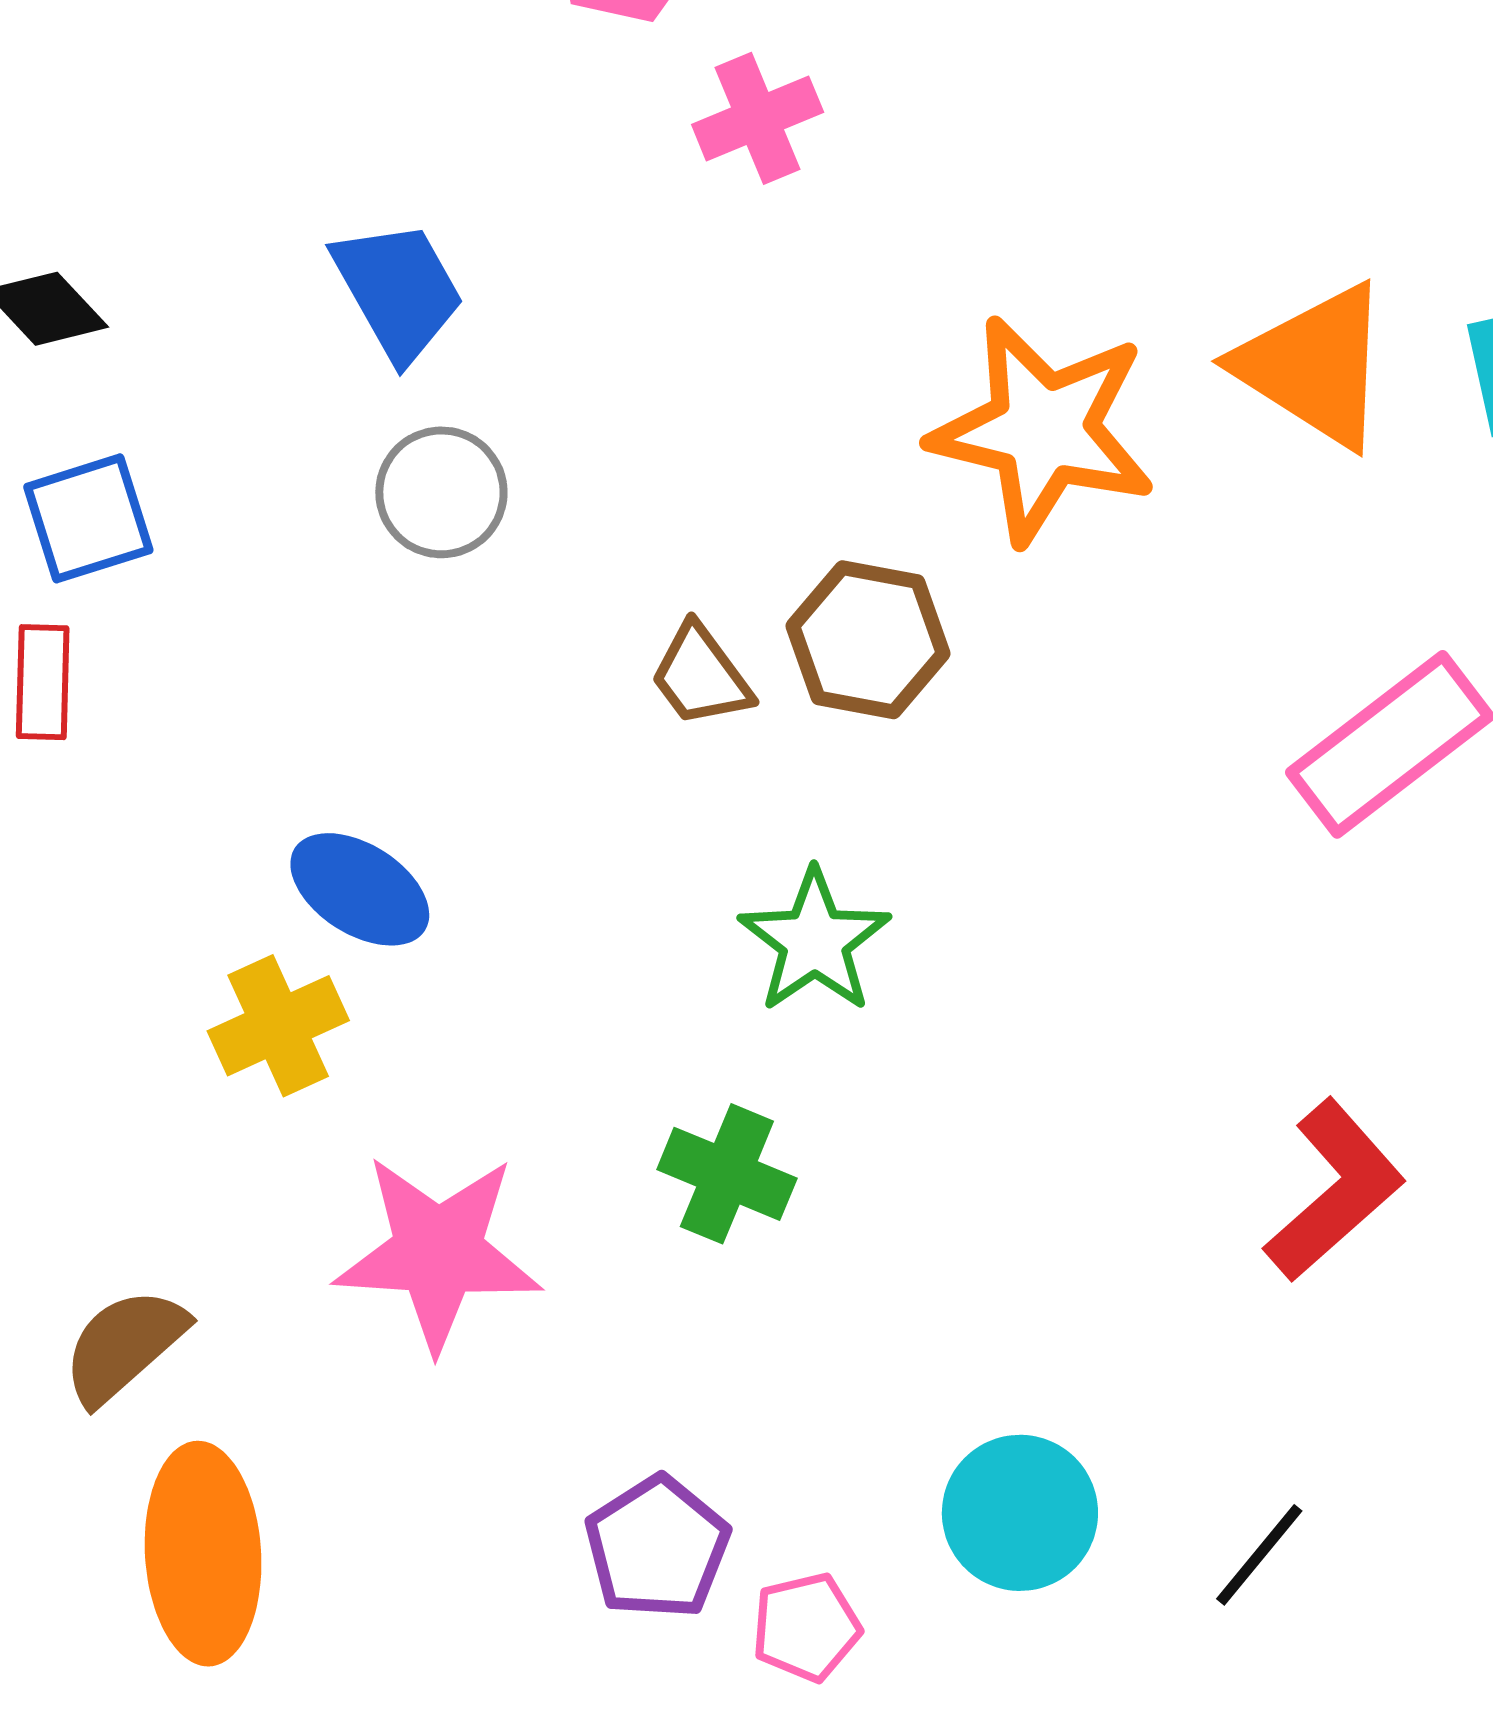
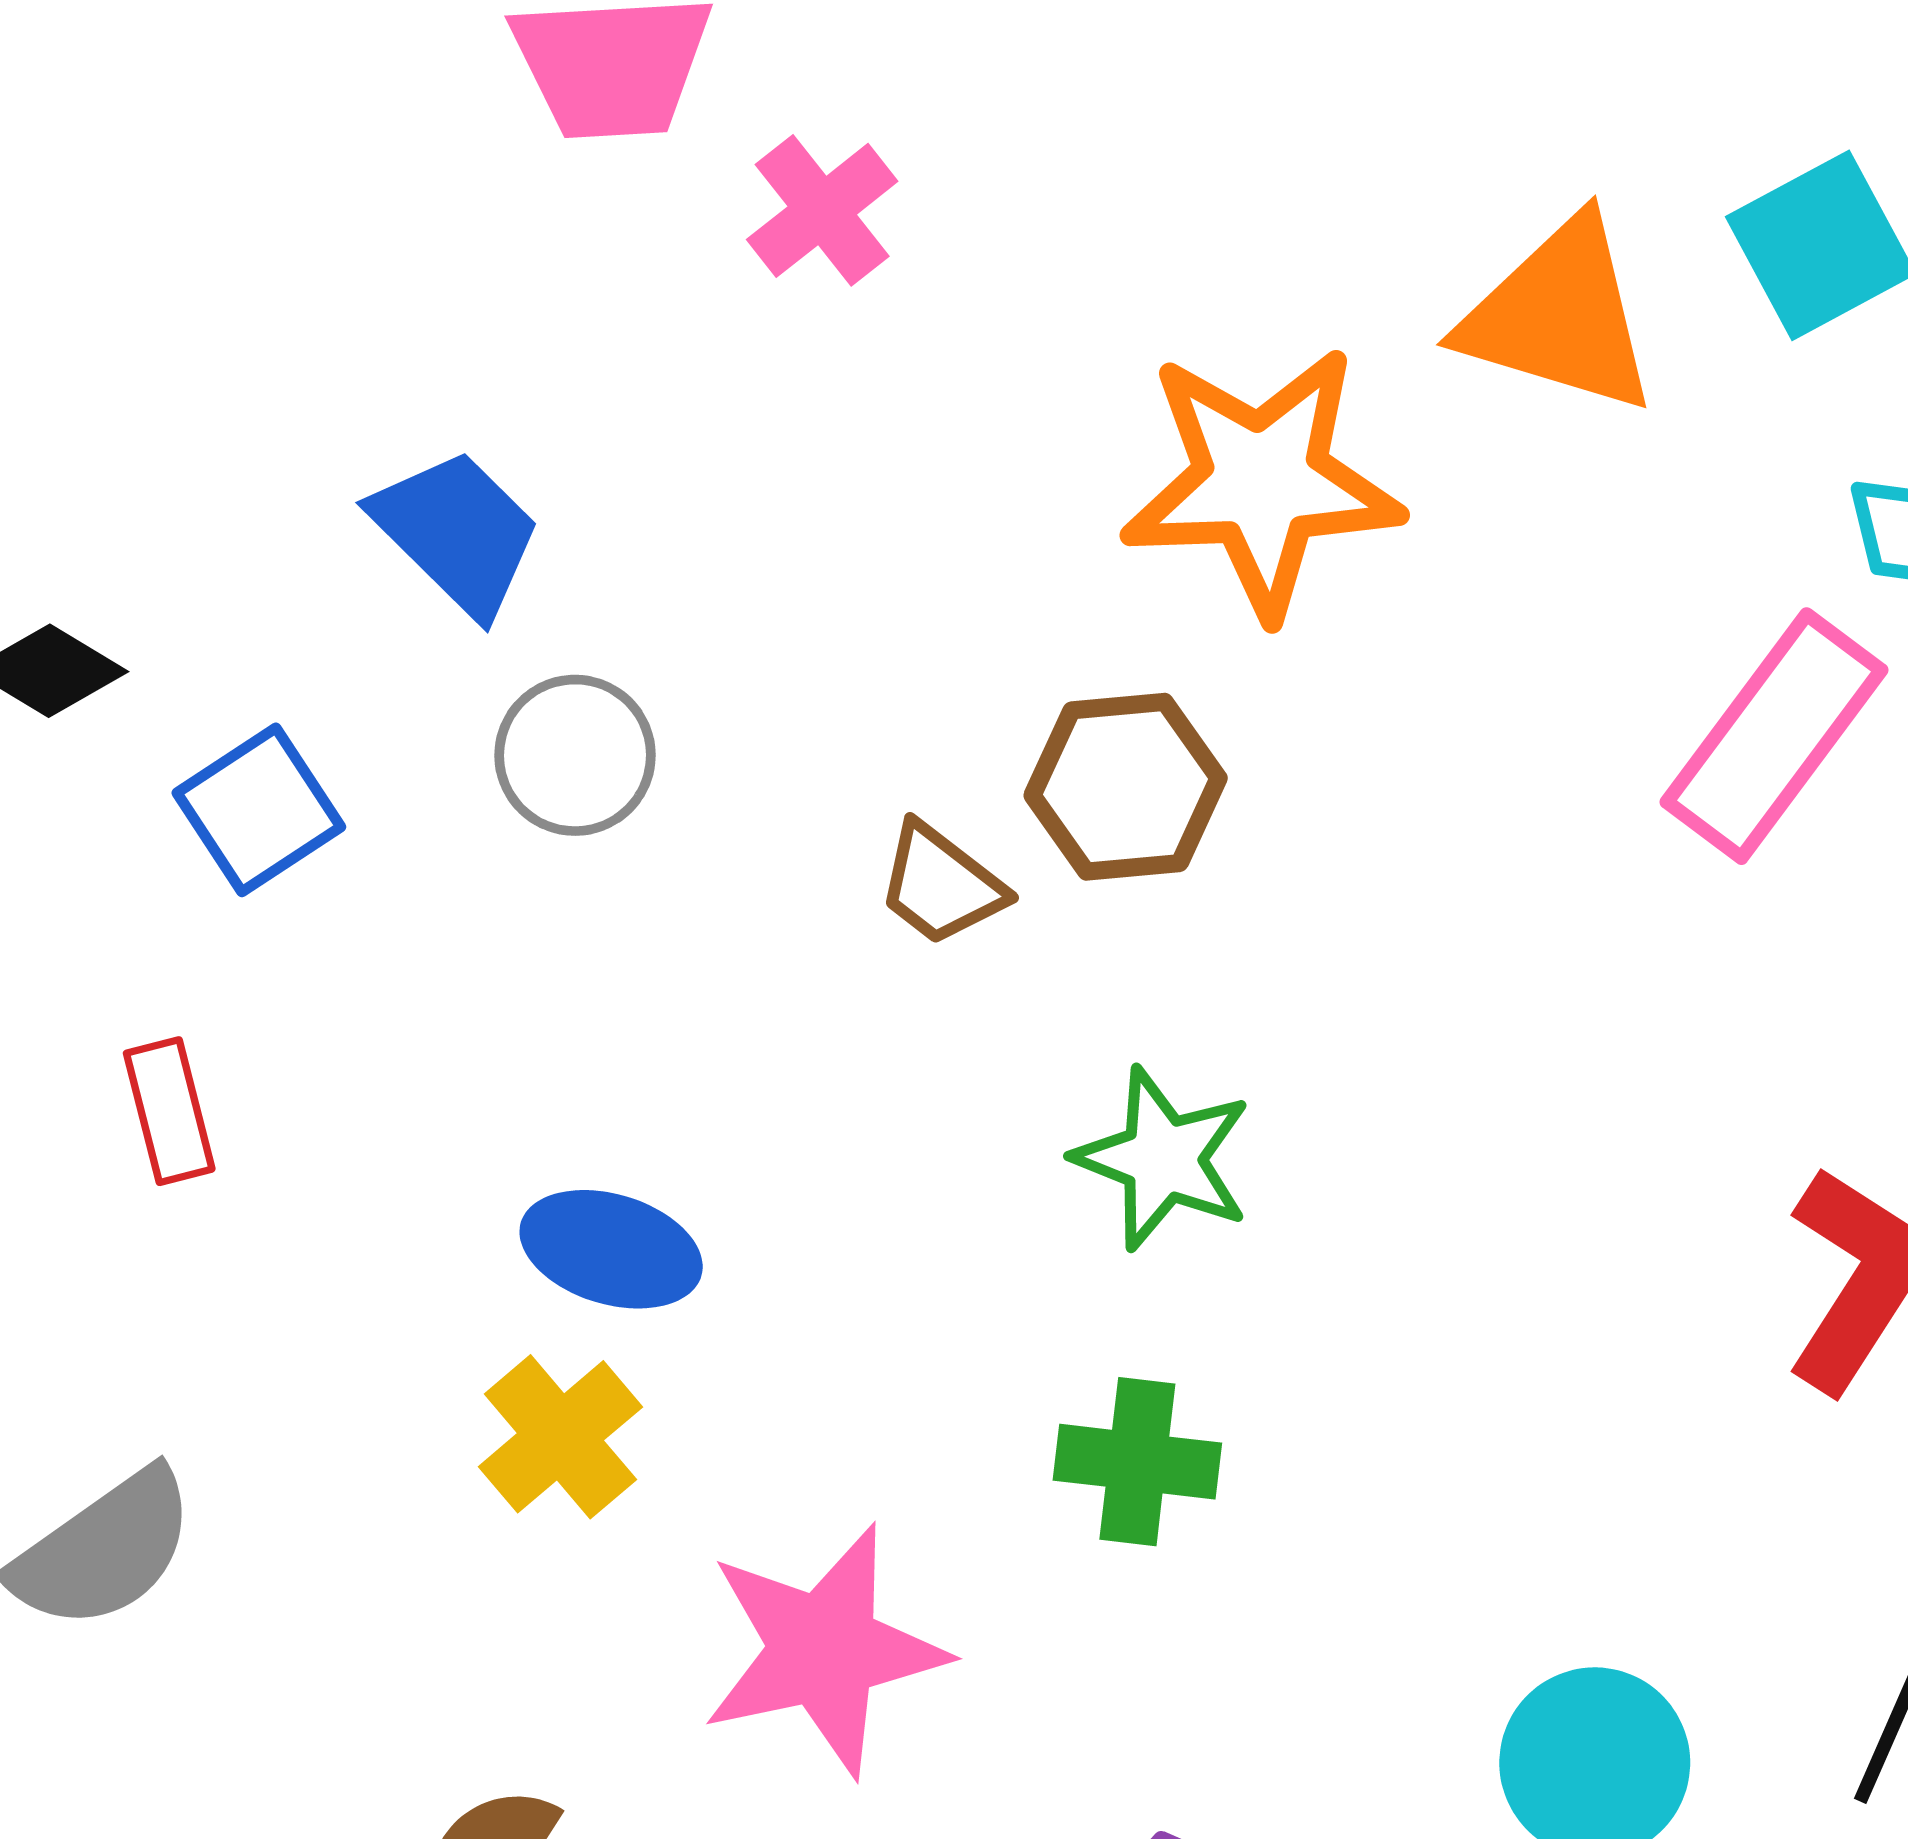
blue square: (88, 518) -> (259, 810), moved

